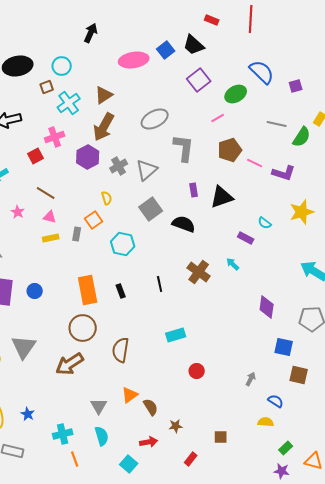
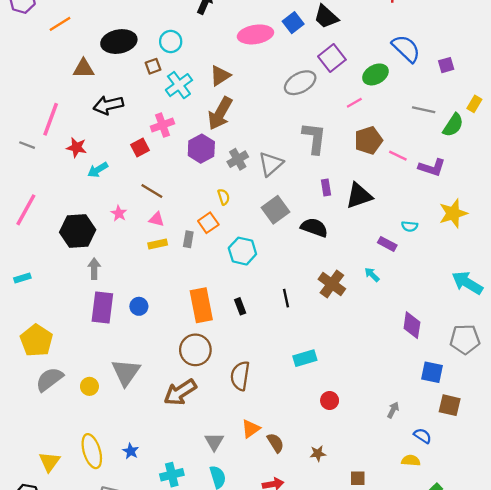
gray ellipse: (155, 119) -> (300, 83), moved
cyan semicircle: (265, 223) -> (410, 226), turned -32
brown star: (176, 426) -> (318, 453), moved

